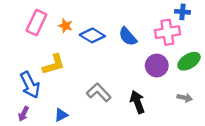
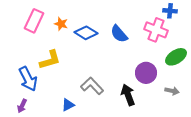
pink cross: (167, 32) -> (156, 30), turned 30
purple circle: (157, 66) -> (146, 73), moved
blue triangle: (61, 115) -> (68, 105), moved

